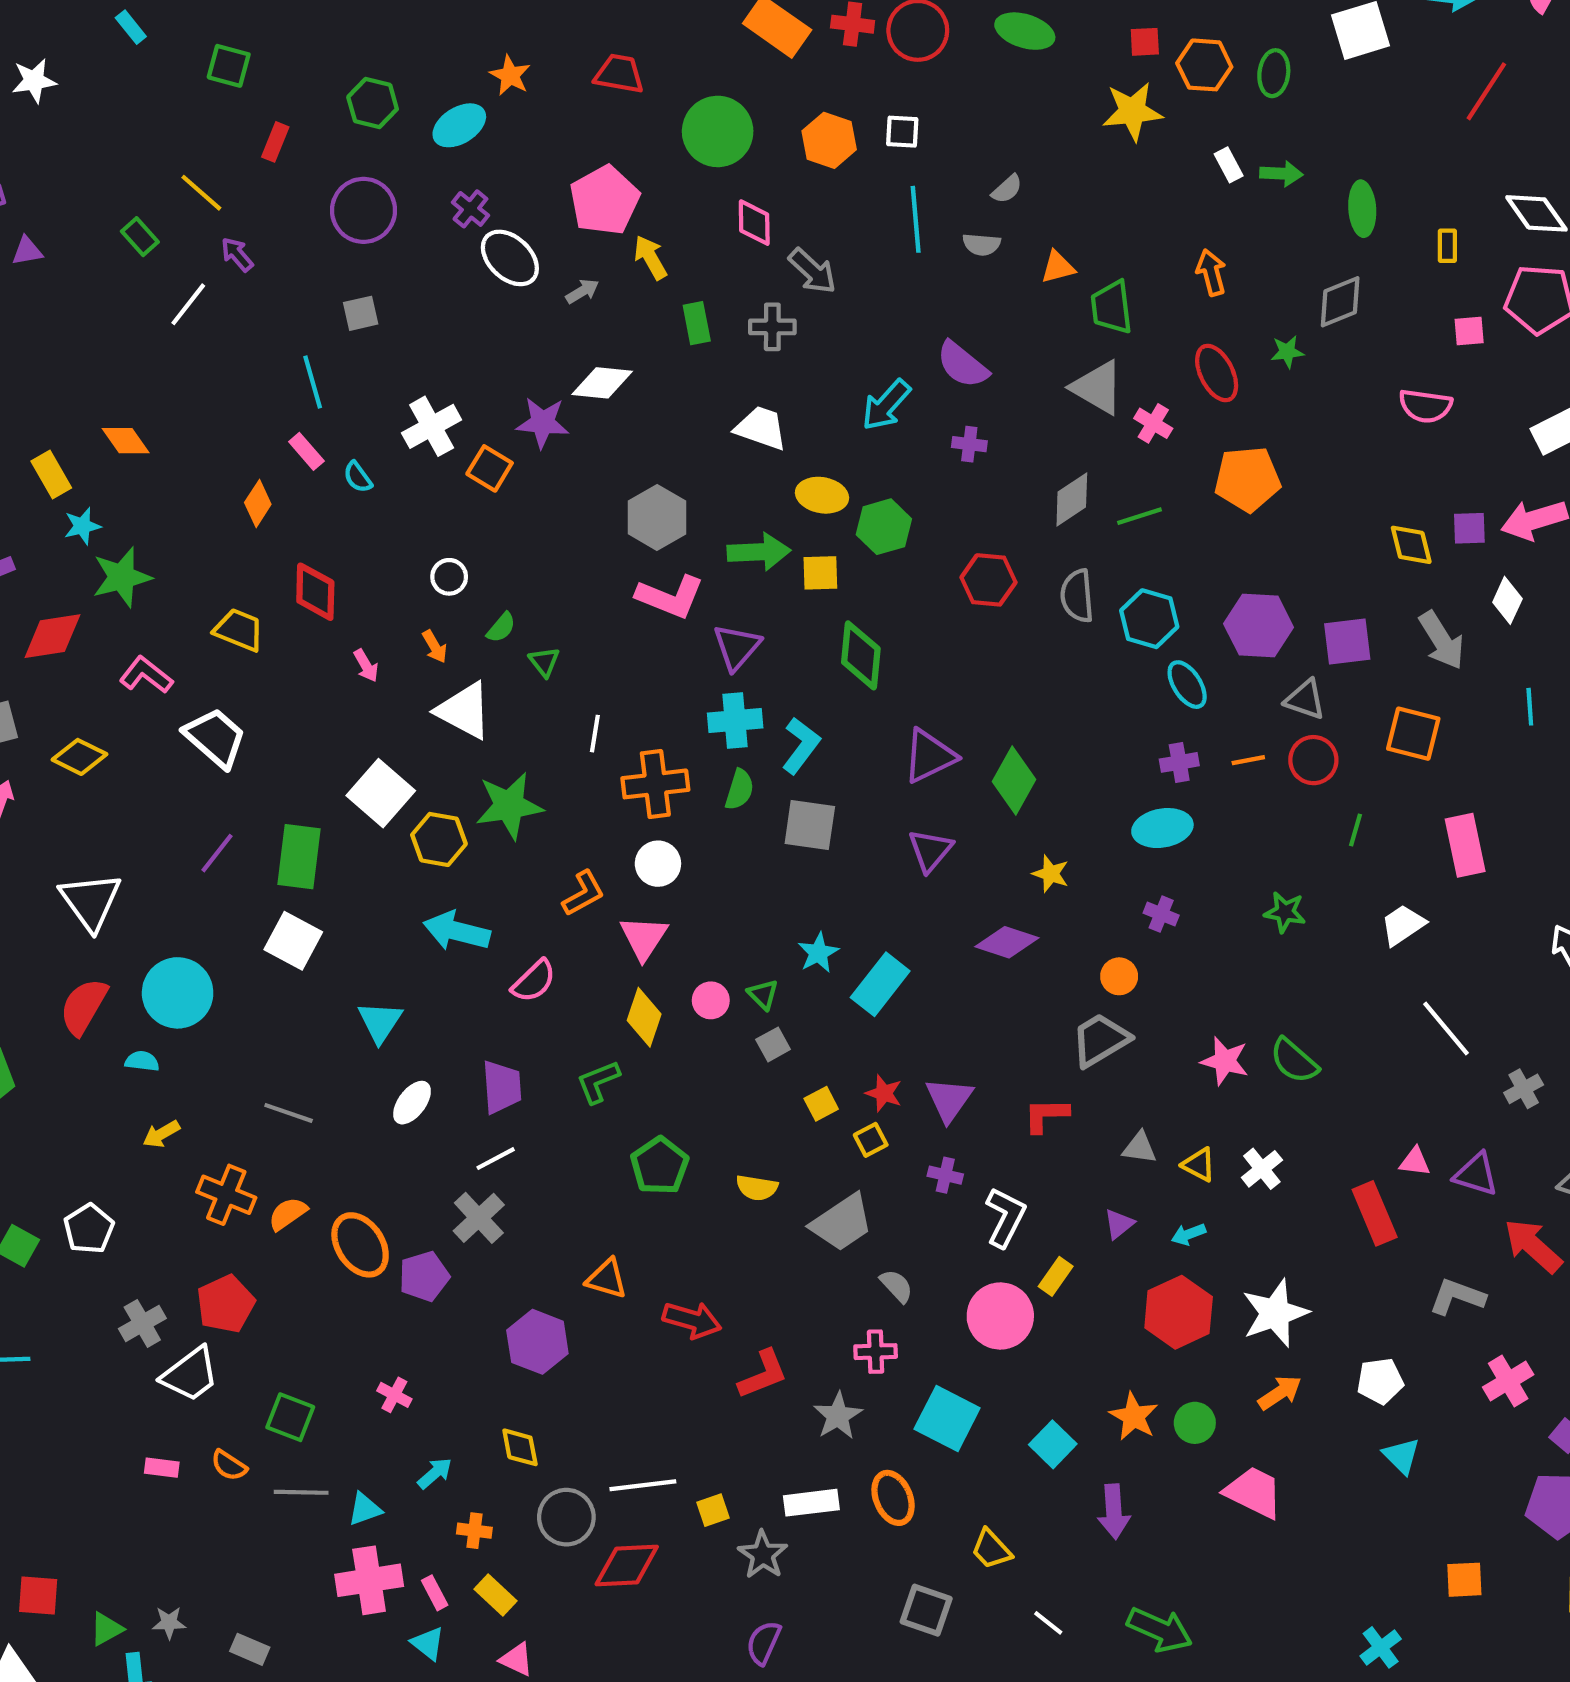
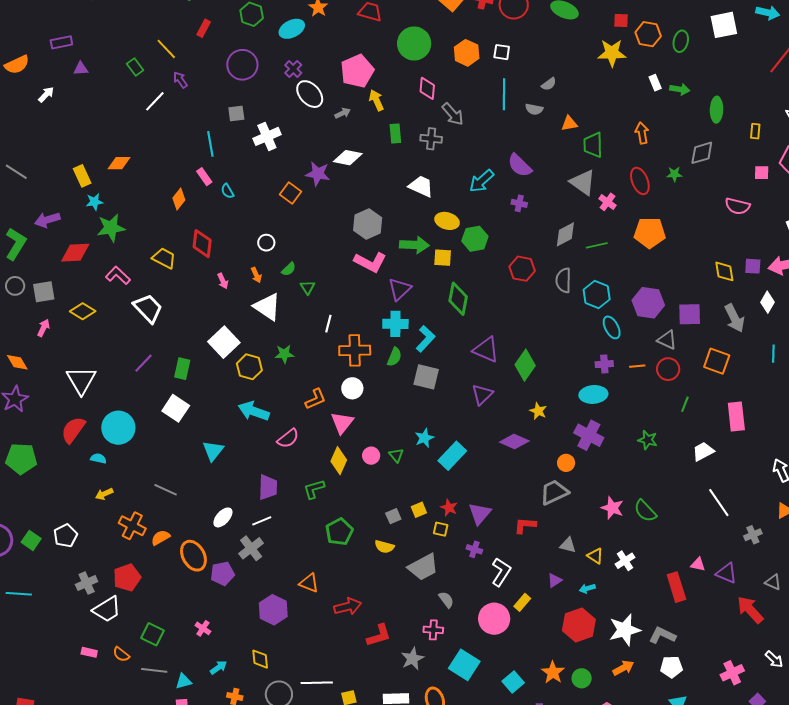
white cross: (432, 426) -> (267, 136), moved
orange diamond: (126, 441) -> (119, 163), turned -60
purple triangle: (929, 756) -> (486, 350), turned 44
green star: (509, 806) -> (284, 354), size x0.6
green rectangle: (299, 857) -> (182, 369), size x0.7
purple cross: (1161, 914) -> (589, 435), size x1.8
gray square: (773, 1044) -> (393, 516), moved
white ellipse: (412, 1103) -> (223, 517), moved
yellow square: (871, 1140) -> (441, 529), turned 35
gray L-shape: (1457, 1297) -> (662, 635), moved
red arrow: (692, 1320) -> (348, 606), turned -36

